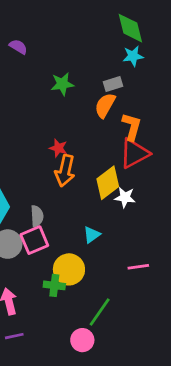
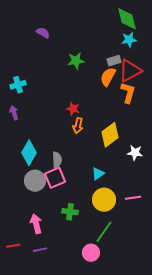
red triangle: (134, 153) -> (130, 71), moved
orange arrow: (65, 171) -> (78, 126), size x0.7
white star: (125, 197) -> (135, 153), moved
yellow circle: (69, 269) -> (104, 200), moved

